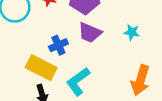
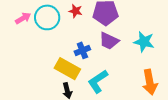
cyan star: (132, 32) -> (144, 42), size x1.5
orange arrow: (140, 80) -> (150, 82), turned -30

